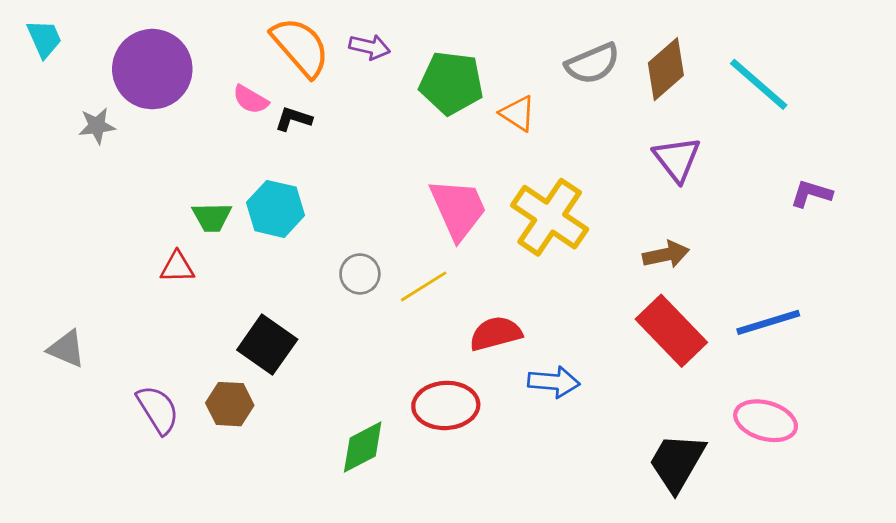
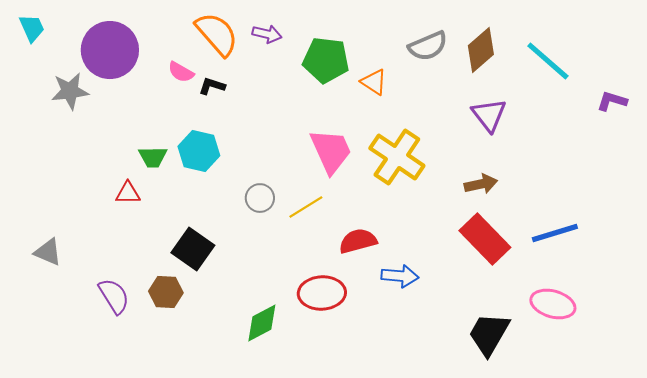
gray star: (97, 126) -> (70, 91), size x1.4
purple L-shape: (811, 194) -> (612, 101), moved

